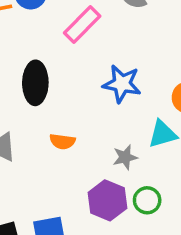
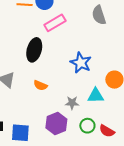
pink rectangle: (82, 24) -> (55, 23), moved
green circle: (147, 200) -> (87, 126), moved

